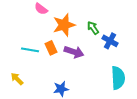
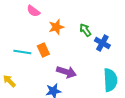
orange star: (64, 25) -> (56, 27), size x0.7
purple arrow: (74, 52) -> (66, 72), moved

